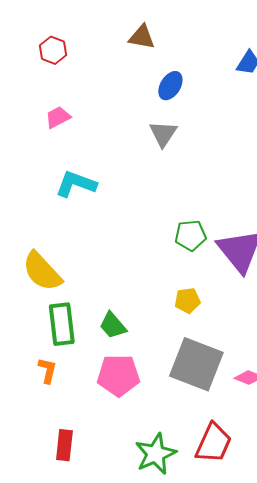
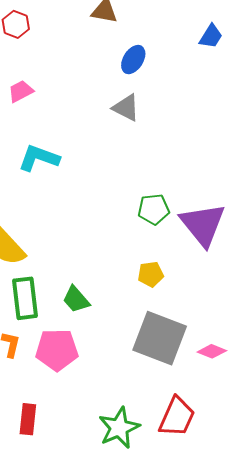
gray triangle: (163, 134) -> (126, 108), turned -36
pink pentagon: (119, 375) -> (57, 350), moved

